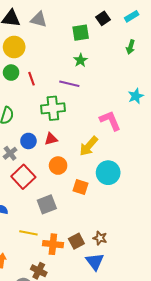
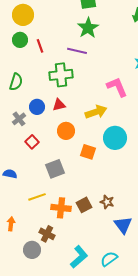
green star: (81, 60) -> (88, 28), size x1.5
yellow arrow: (89, 146) -> (96, 112), turned -150
red square: (23, 177) -> (32, 142), size x0.6
yellow line: (28, 233) -> (37, 197), turned -30
blue triangle: (95, 262) -> (123, 225), moved

